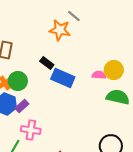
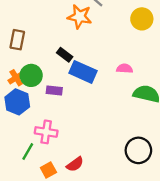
yellow circle: (114, 70) -> (142, 19), moved
purple rectangle: (22, 106) -> (54, 90), moved, turned 48

